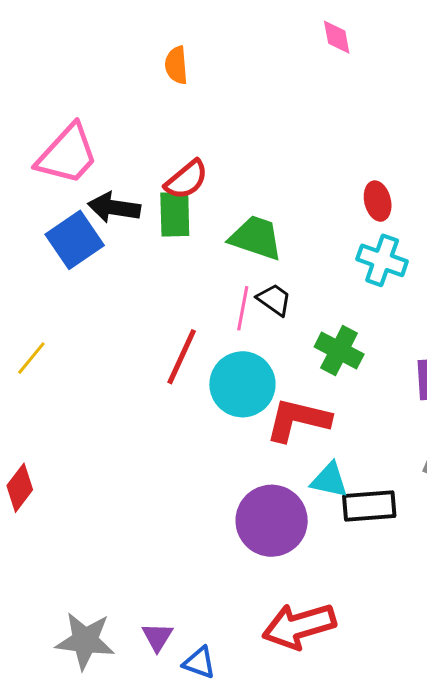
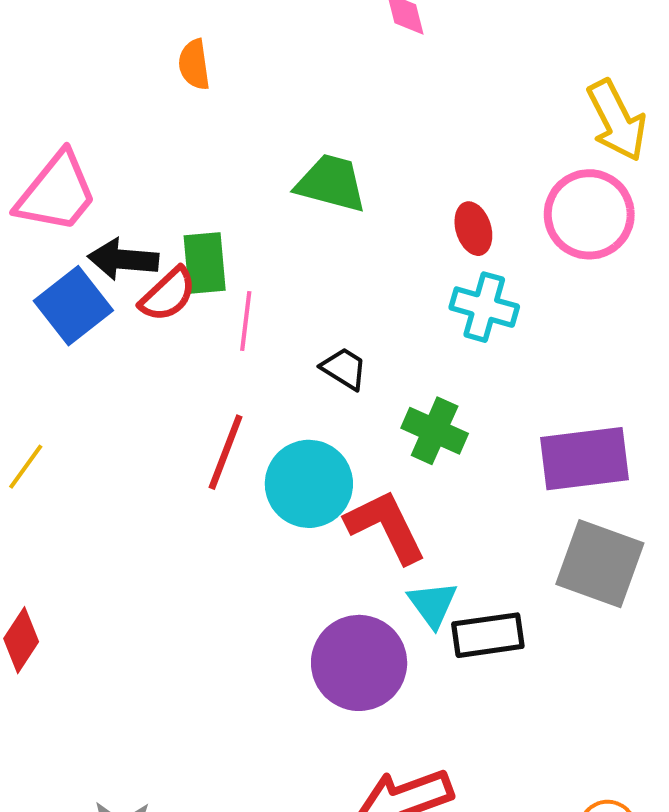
red semicircle: (186, 180) -> (168, 294), moved
green trapezoid: (256, 238) -> (331, 183), moved
pink line: (243, 308) -> (246, 321), moved
red L-shape: (298, 420) -> (386, 526), turned 54
cyan triangle: (329, 480) -> (433, 604), turned 45

